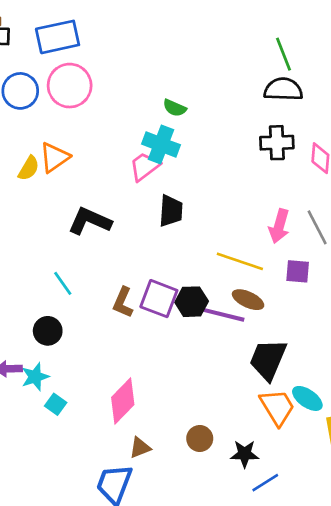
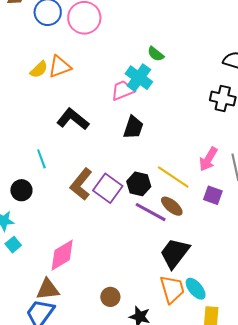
brown L-shape: (123, 302) -> (81, 184), size x1.4
black hexagon: (192, 302) -> (139, 184), moved
brown triangle: (140, 448) -> (48, 289), moved, size x1.4

